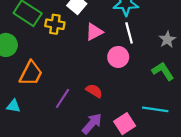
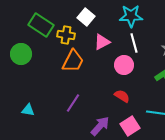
orange trapezoid: (31, 73) -> (73, 61), moved
red semicircle: (94, 91) -> (122, 96), moved

